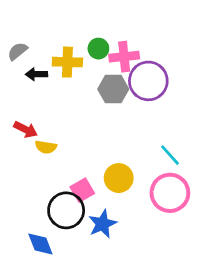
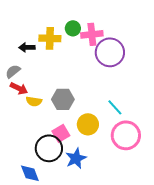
gray semicircle: (18, 51) -> (13, 71), moved
gray hexagon: (113, 89) -> (63, 99), moved
cyan line: (170, 155) -> (115, 107), moved

